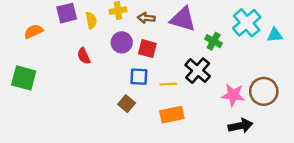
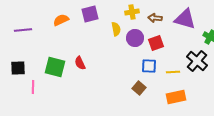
yellow semicircle: (91, 20) -> (116, 29), moved
orange semicircle: (33, 31) -> (61, 20), moved
red square: (147, 49) -> (156, 43), turned -35
red semicircle: (84, 56) -> (80, 63), moved

